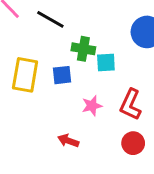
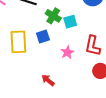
green cross: (83, 49) -> (53, 16), turned 35
red arrow: (68, 141) -> (48, 80), moved, turned 32

